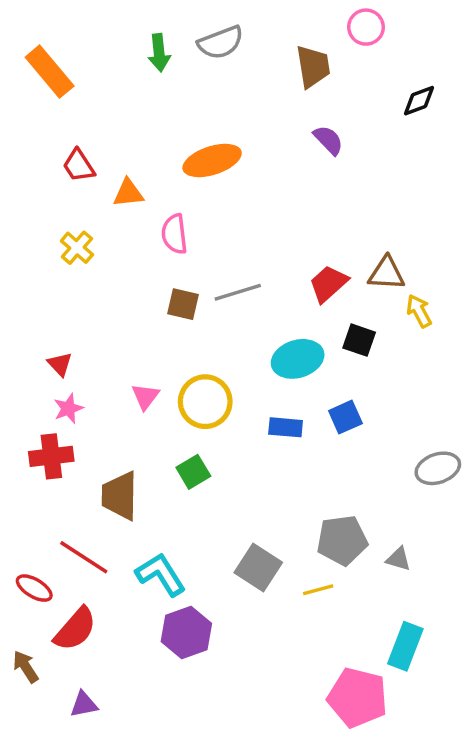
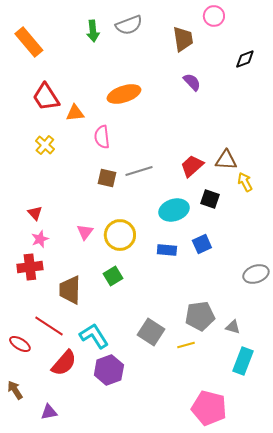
red trapezoid: (79, 166) -> (46, 97), size x1.4
red semicircle: (75, 629) -> (64, 363), moved
cyan rectangle: (405, 646) -> (243, 361), moved

